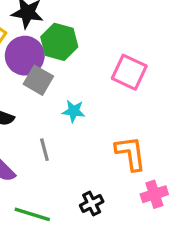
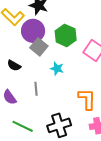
green hexagon: (59, 42) -> (66, 35), moved
black cross: (92, 203) -> (59, 125), size x1.6

